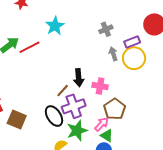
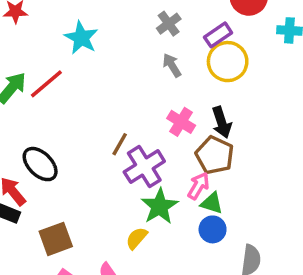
gray arrow: (113, 54) -> (172, 65), moved
black arrow: (79, 78) -> (222, 122), moved
pink cross: (100, 86) -> (181, 122), turned 35
black ellipse: (54, 116) -> (40, 164), moved
brown square: (17, 120) -> (56, 239), moved, turned -30

